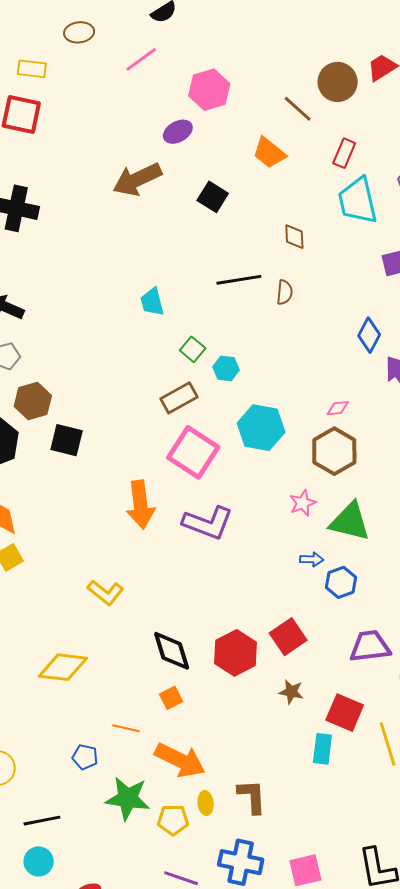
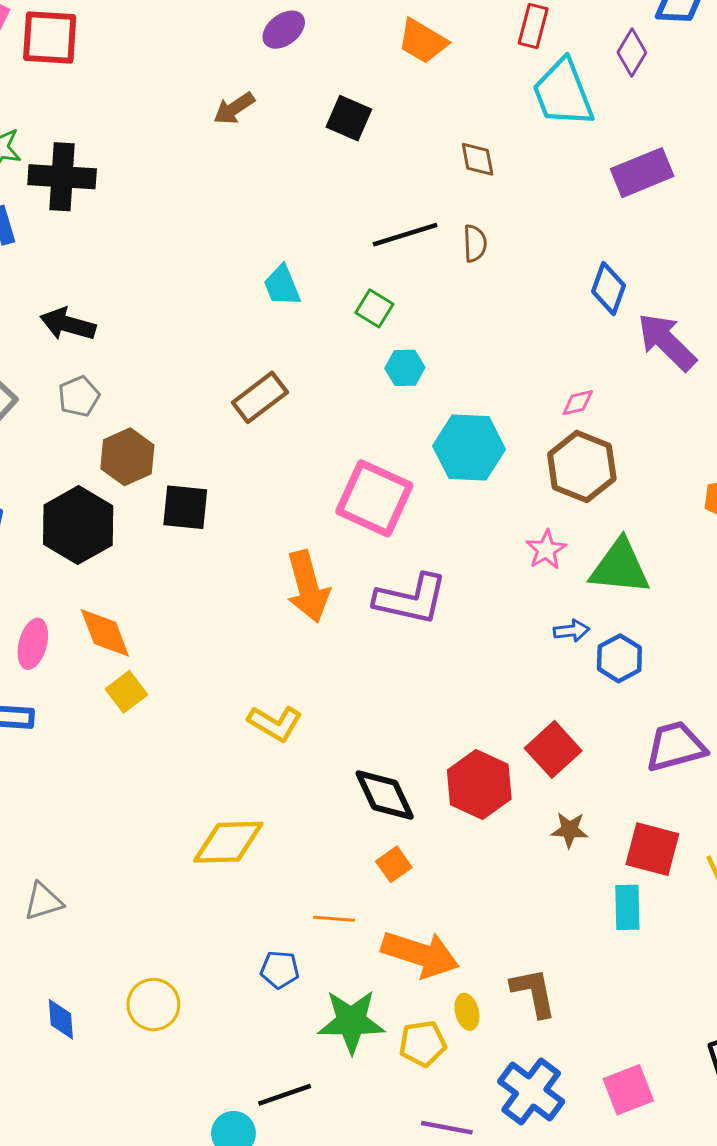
brown arrow: (137, 179) -> (234, 108), size x0.6
green square: (193, 349) -> (374, 308), moved
brown rectangle: (179, 398) -> (260, 397), moved
black line: (42, 821) -> (285, 1095), moved
blue cross: (241, 862) -> (531, 1091), turned 33

